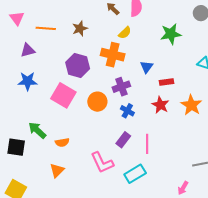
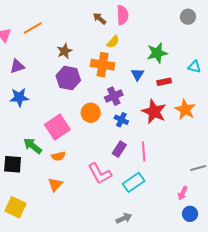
orange line: (46, 28) -> (33, 28), moved, turned -30
brown star: (80, 28) -> (64, 51), moved
green star: (171, 34) -> (157, 53), moved
red rectangle: (167, 82) -> (164, 82), moved
pink square: (63, 95) -> (57, 127), moved, turned 30
red star: (160, 105) -> (154, 112), size x1.4

